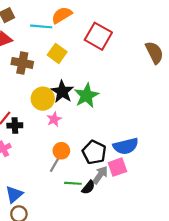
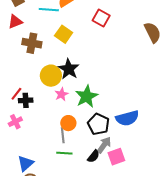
red square: (98, 36) -> (101, 18), size x0.7
green star: (86, 96) -> (87, 96), moved
gray line: (55, 164) -> (63, 135), turned -35
pink square: (117, 167) -> (116, 157), moved
green line: (73, 183) -> (64, 153), moved

